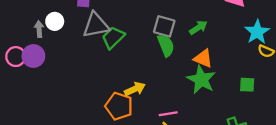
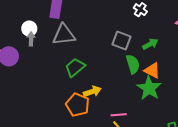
gray arrow: (39, 29) -> (31, 39), moved
green trapezoid: (113, 38) -> (75, 67), moved
green semicircle: (166, 45) -> (133, 64), moved

